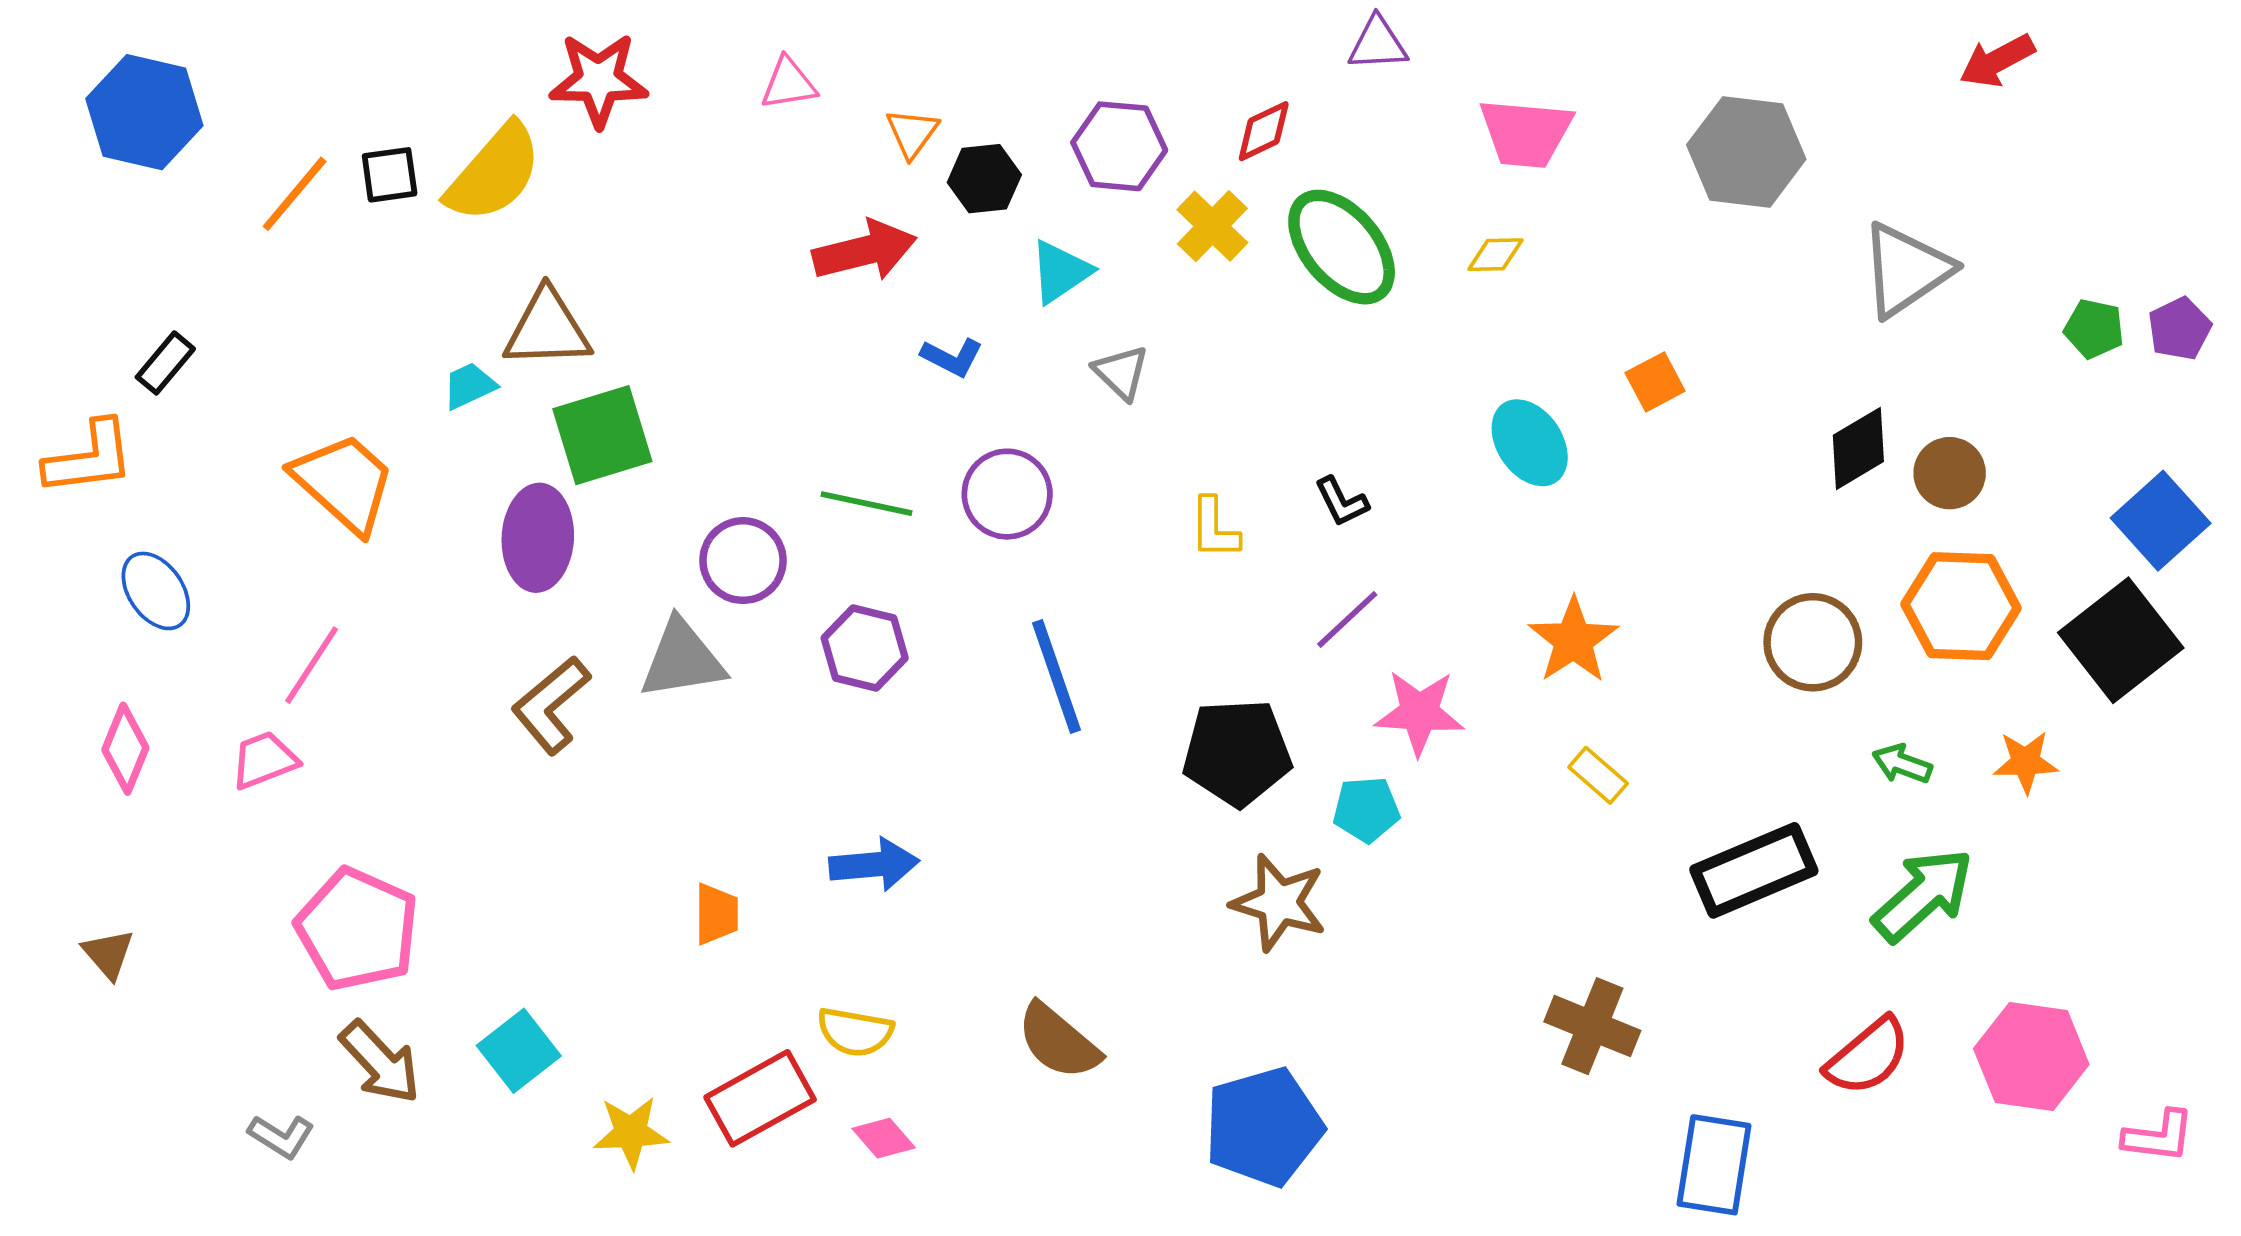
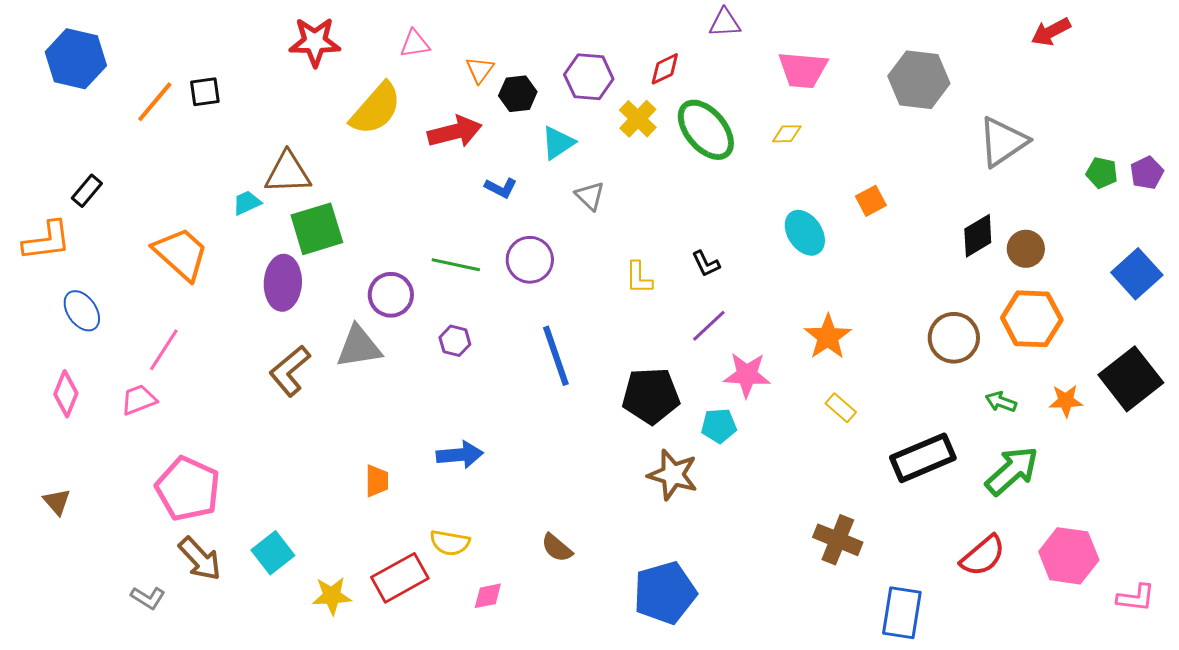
yellow semicircle: (494, 173) -> (376, 109), moved
black square: (2121, 640) -> (1131, 379), moved
purple hexagon: (865, 648) -> (455, 341), size x0.7
brown semicircle: (1058, 1041) -> (557, 548), size x0.7
pink diamond: (884, 1138) -> (488, 596), moved, turned -60

